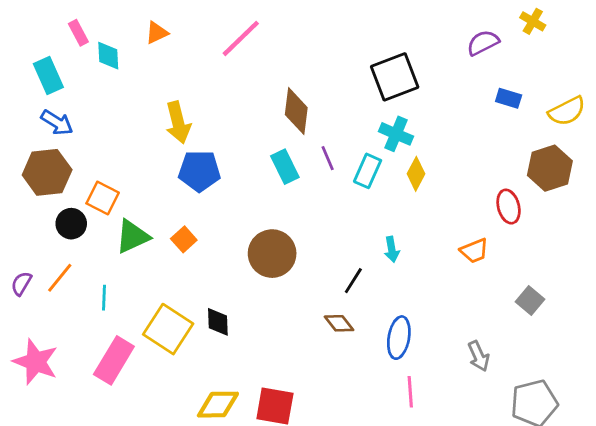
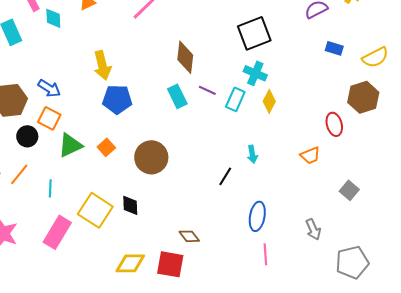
blue arrow: (57, 123) -> (49, 88), moved
purple line: (328, 158) -> (207, 90), turned -42
brown circle: (272, 254) -> (151, 157), moved
brown diamond: (339, 323) -> (189, 236), moved

